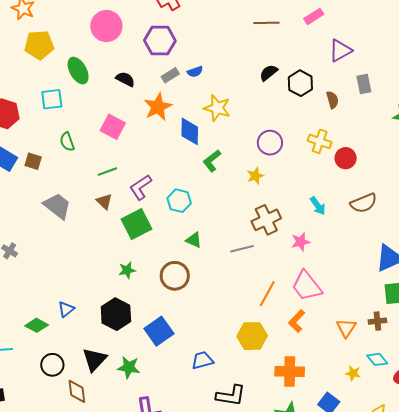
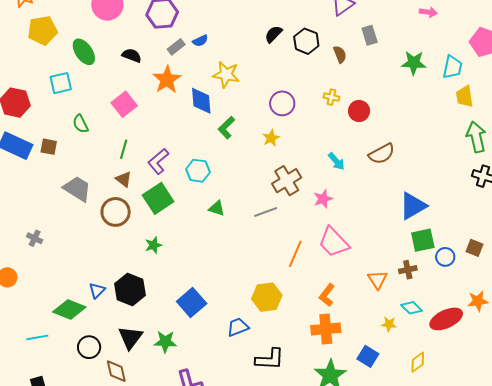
pink square: (113, 127) -> (124, 104), turned 30
yellow cross: (320, 141) -> (331, 97), size x0.7
green line: (107, 172) -> (124, 149), turned -48
brown circle: (175, 276) -> (116, 212), moved
black hexagon: (116, 314) -> (130, 289), moved
orange L-shape: (297, 321) -> (327, 295), moved
green diamond: (37, 325) -> (69, 309), size x1.4
yellow hexagon: (252, 336) -> (267, 297), moved

